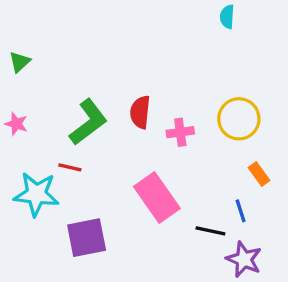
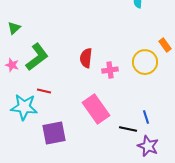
green L-shape: (88, 122) -> (37, 57), moved
orange rectangle: (259, 174) -> (165, 45), moved

